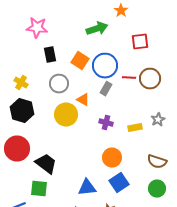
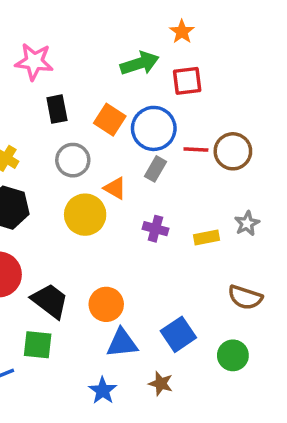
red square: (140, 42) -> (187, 81), moved
orange circle: (112, 158) -> (106, 304), moved
green circle: (157, 189) -> (233, 355), moved

